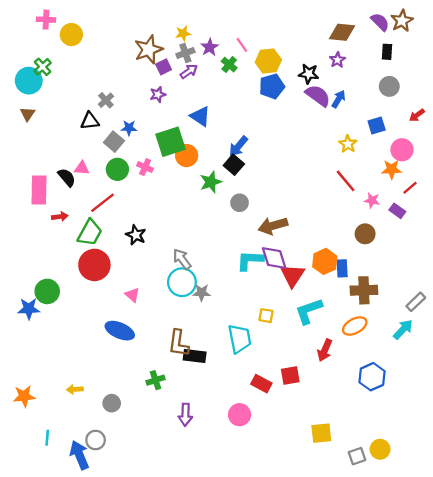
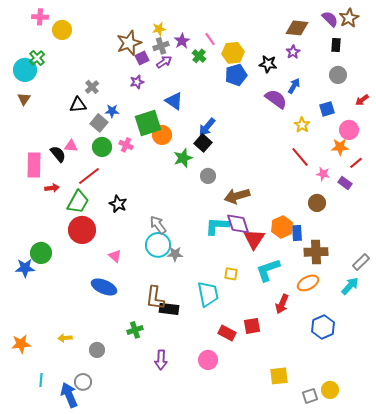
purple semicircle: (318, 96) -> (276, 99), moved

